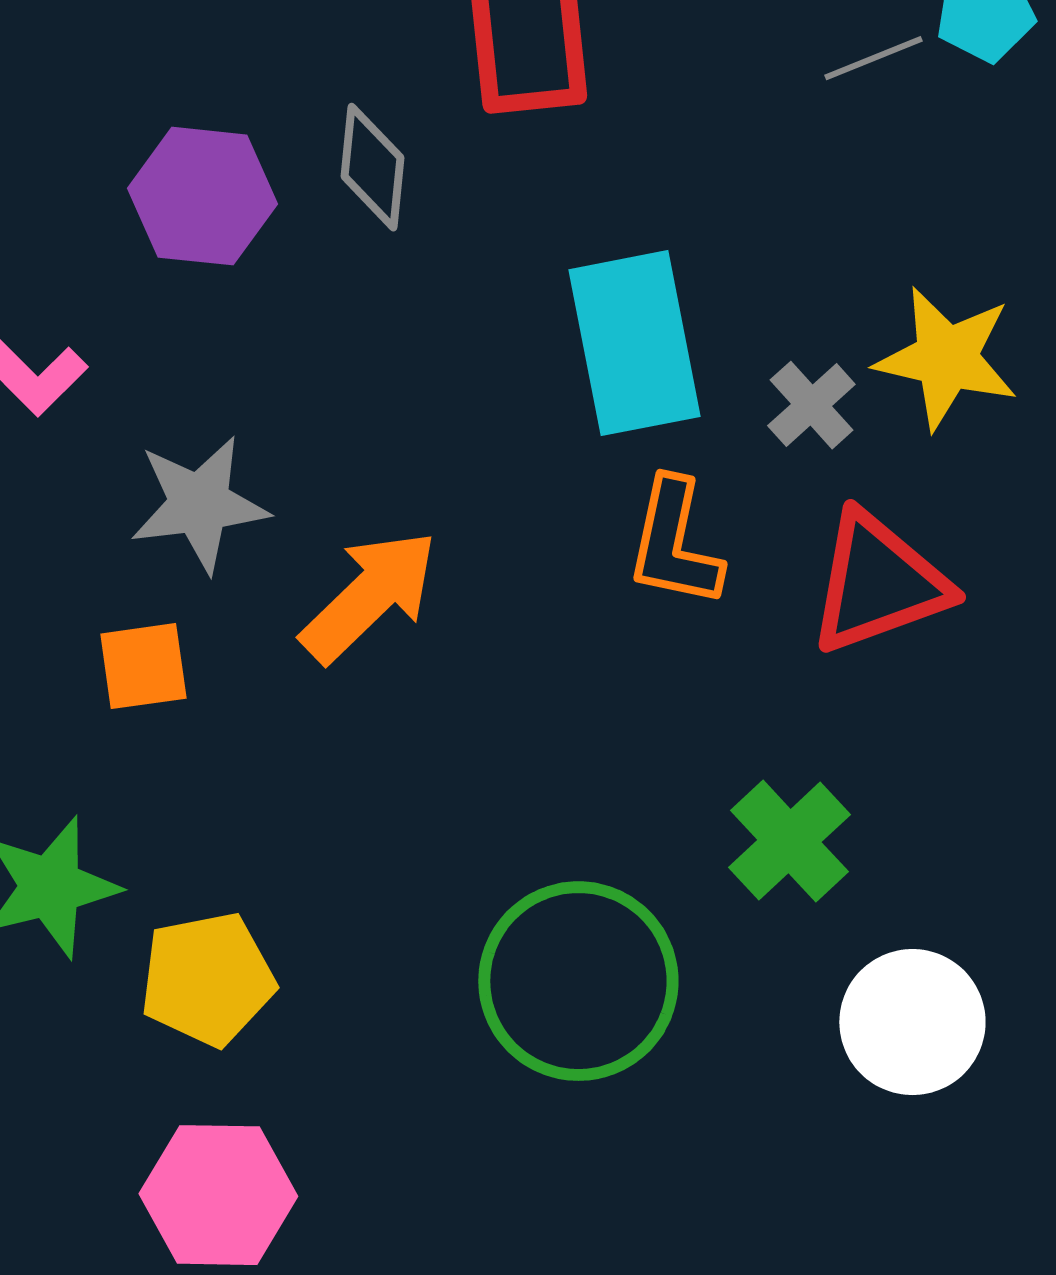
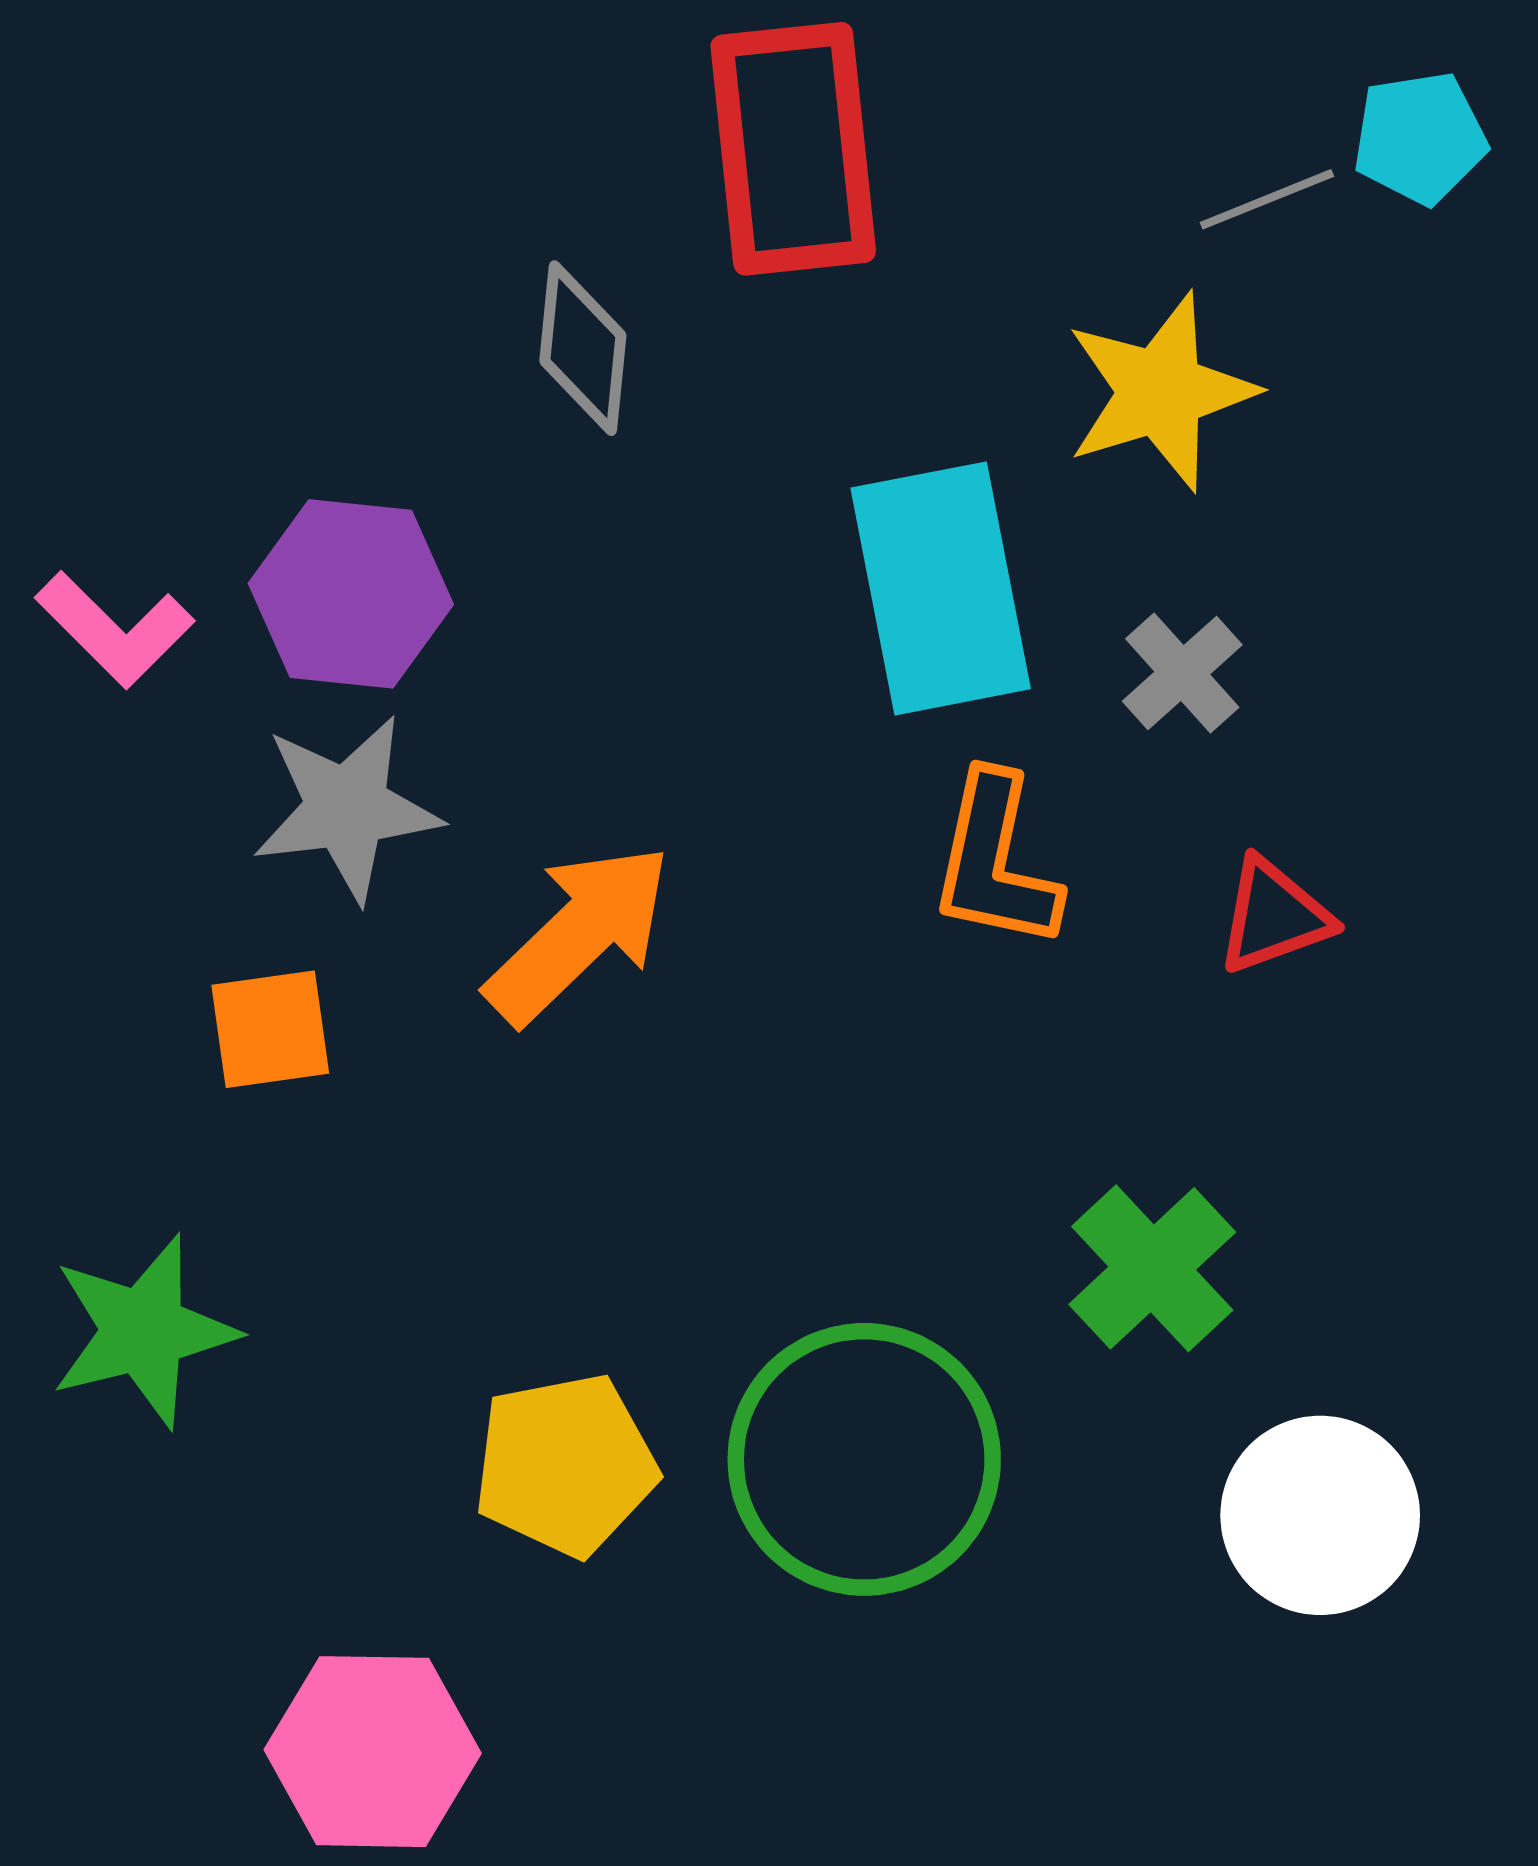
purple hexagon: (202, 196) -> (351, 594), moved
yellow star: (946, 358) -> (1160, 392), moved, turned -30
red triangle: (878, 583) -> (1274, 916), size x0.6
yellow pentagon: (207, 979) -> (565, 1465), moved

